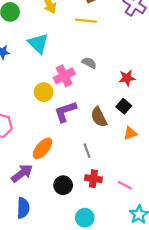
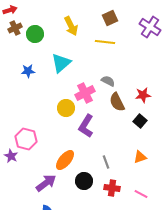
cyan triangle: (38, 43) -> (61, 63), turned 35
purple L-shape: (65, 112) -> (86, 126), turned -40
brown semicircle: (99, 117) -> (117, 102), moved
orange triangle: (130, 133) -> (140, 157), moved
black circle: (63, 185) -> (84, 181), moved

